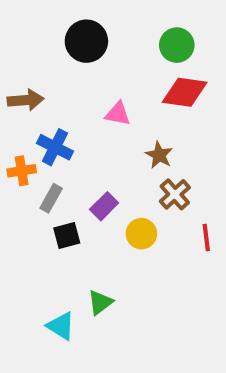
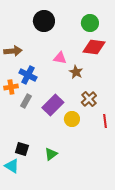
brown star: (159, 155) -> (76, 72), moved
purple rectangle: (104, 206) -> (53, 105), size x1.5
black square: (67, 236) -> (22, 149), moved, turned 32
cyan triangle: (61, 326) -> (12, 166), moved

